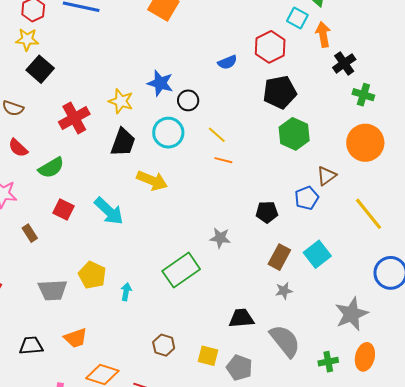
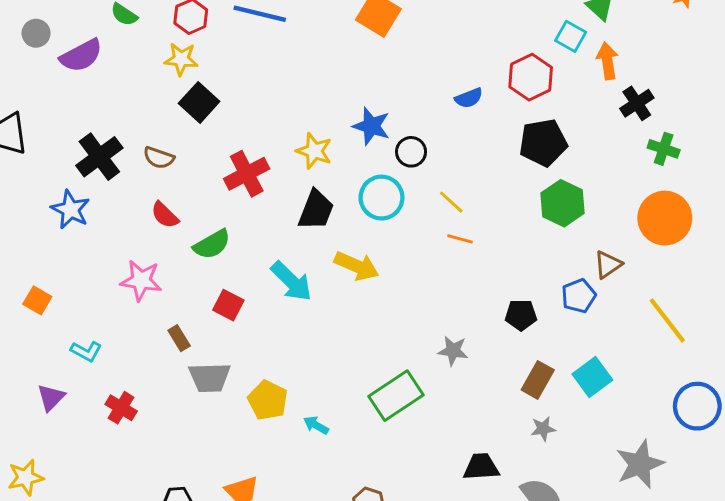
cyan arrow: (109, 211) -> (291, 281), moved
gray trapezoid: (53, 290) -> (210, 377), moved
cyan arrow: (126, 292) -> (316, 425), turned -72

